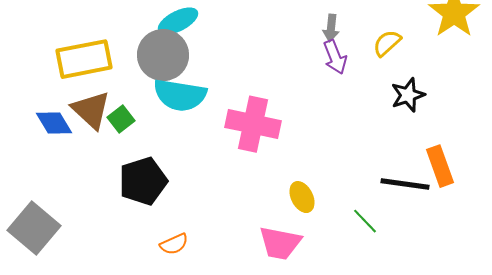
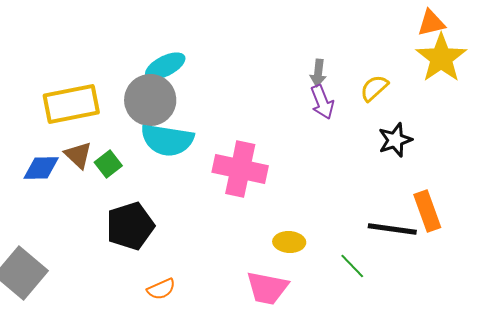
brown triangle: (91, 110) -> (78, 155), size x0.7
blue diamond: (54, 123) -> (41, 168), turned -60
yellow ellipse: (302, 197) -> (289, 242), turned -60

